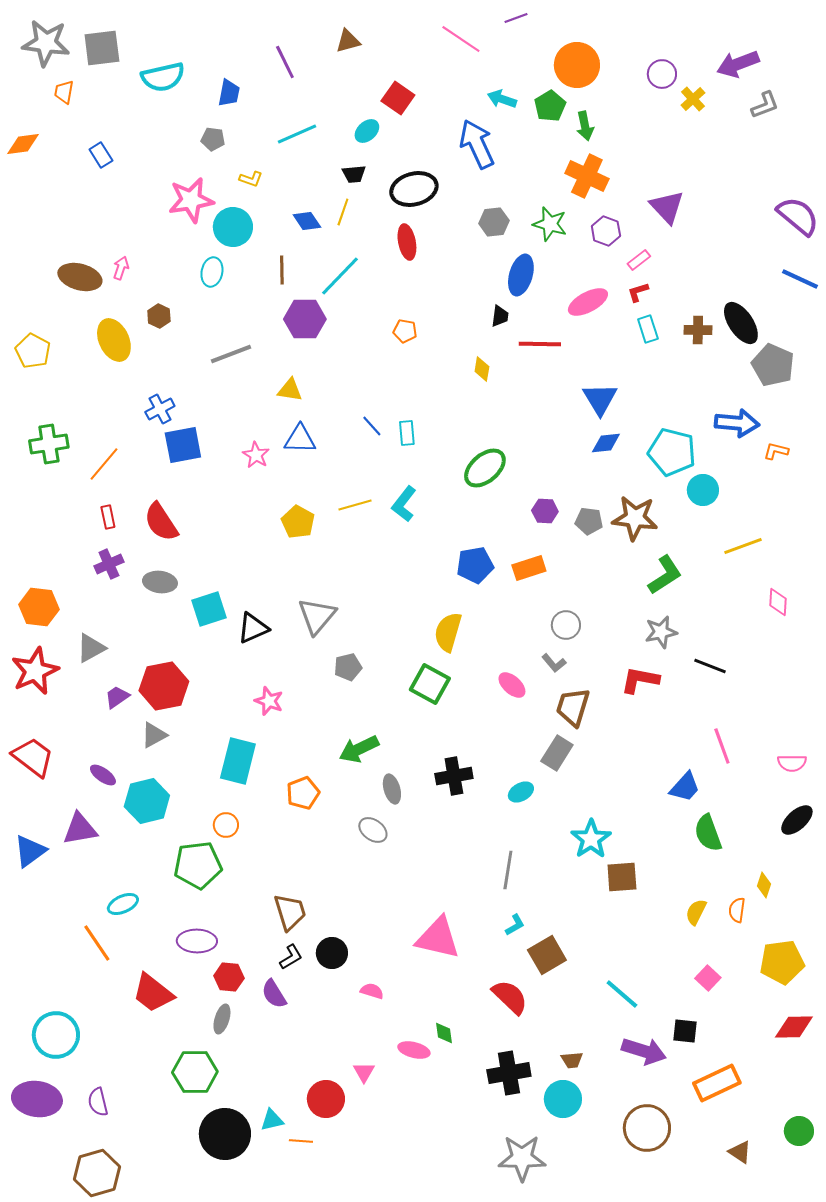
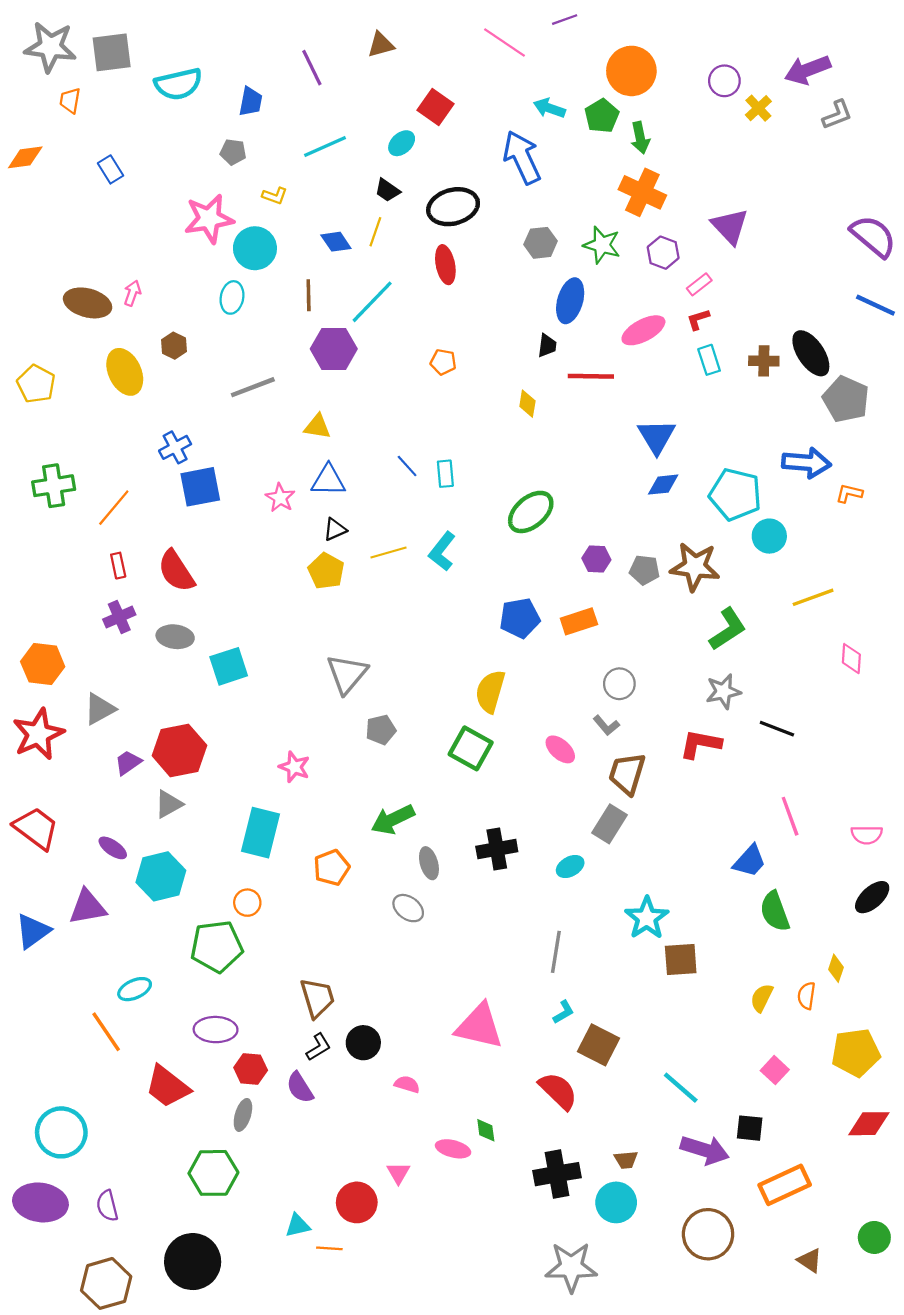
black trapezoid: (354, 174) -> (387, 190), turned 40
black triangle: (253, 628) -> (335, 529), moved, size x0.7
brown square: (547, 955) -> (599, 1045), turned -33
black circle: (225, 1134) -> (193, 1262), moved

